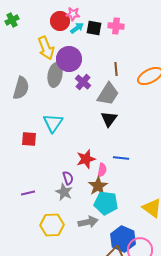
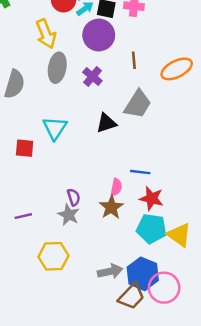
purple circle: (69, 59) -> (99, 35), moved
gray trapezoid: (108, 94) -> (138, 104), moved
black triangle: (109, 119) -> (106, 123), moved, turned 36
red star: (86, 159) -> (152, 198), moved, turned 30
cyan pentagon: (106, 203) -> (152, 229), moved
gray arrow: (88, 222) -> (110, 271), moved

